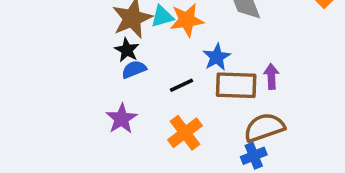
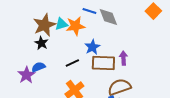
blue semicircle: (134, 69) -> (38, 67), moved
purple star: (122, 119) -> (26, 75), moved

